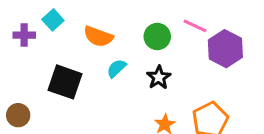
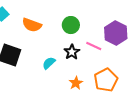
pink line: (195, 26) -> (94, 46), moved
cyan semicircle: (116, 68) -> (49, 63), moved

